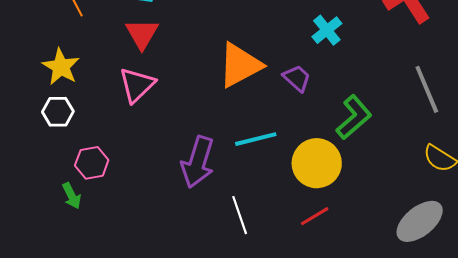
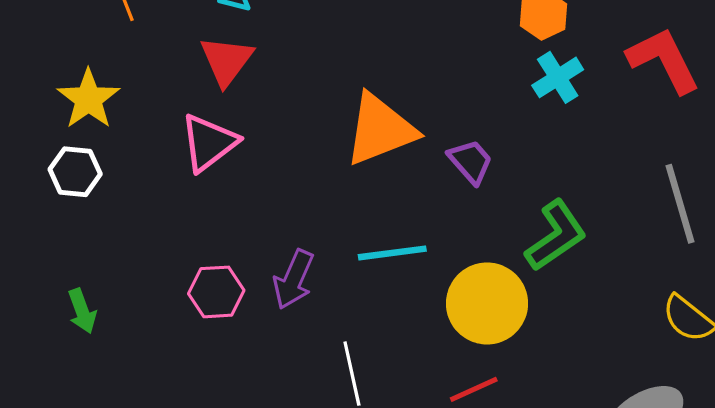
cyan cross: (327, 30) -> (558, 77), moved
purple arrow: (198, 162) -> (294, 279), size x0.7
pink hexagon: (92, 163) -> (216, 292), moved

